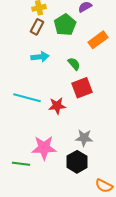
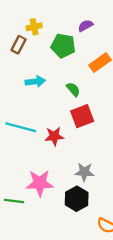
green pentagon: (65, 25) -> (63, 46), turned -30
brown rectangle: (37, 27) -> (18, 45), moved

